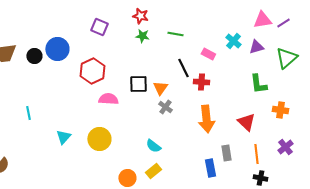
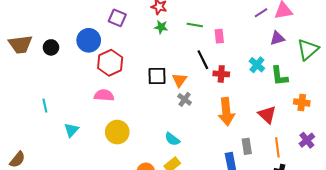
purple line: (283, 23) -> (261, 13), moved
cyan cross: (233, 41) -> (257, 65), moved
blue circle: (57, 49) -> (89, 40), moved
pink rectangle: (208, 54) -> (219, 36), moved, turned 56
pink semicircle: (108, 99) -> (104, 95), moved
cyan triangle: (63, 137) -> (71, 130), moved

